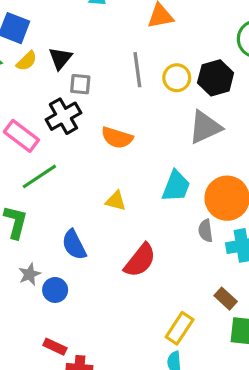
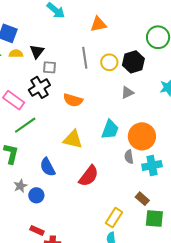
yellow semicircle: (27, 61) -> (16, 54), turned -136
gray triangle: (205, 127) -> (127, 93), size x0.6
yellow triangle: (116, 201) -> (73, 139), size x1.5

